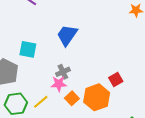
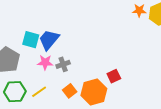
blue trapezoid: (67, 35) -> (49, 40), moved
pink star: (59, 84) -> (45, 62), moved

